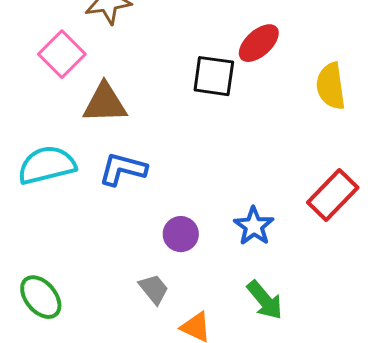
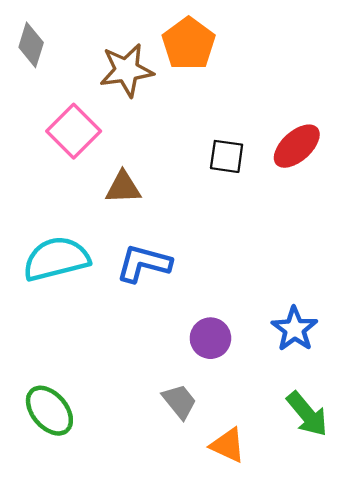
red ellipse: (259, 43) -> (297, 146), moved
black square: (214, 76) -> (227, 156), moved, size x0.7
brown triangle: (105, 103) -> (123, 187), size x0.7

